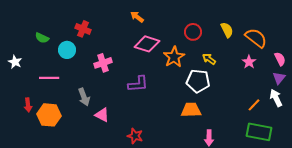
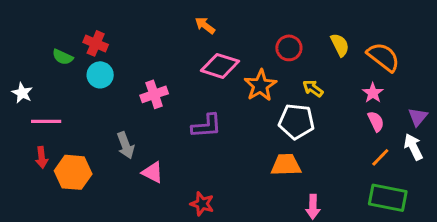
red cross: (83, 29) -> (96, 43), moved
pink semicircle: (280, 59) -> (376, 121), moved
pink line: (49, 78) -> (46, 121), moved

